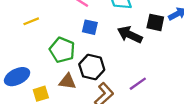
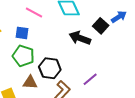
black square: (155, 22) -> (101, 26), turned 35
blue square: (90, 27) -> (22, 33), moved

